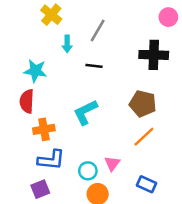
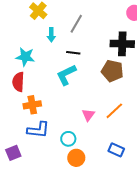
brown pentagon: (143, 104) -> (112, 71), moved
cyan L-shape: (85, 112) -> (66, 75), moved
pink triangle: (112, 163) -> (88, 115), moved
purple square: (40, 189) -> (13, 153), moved

